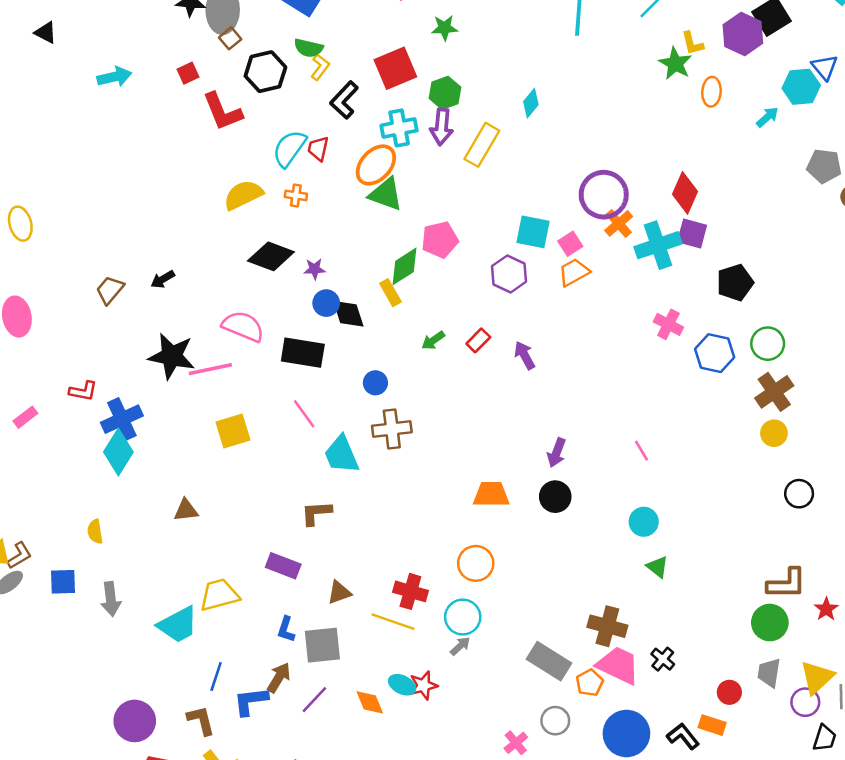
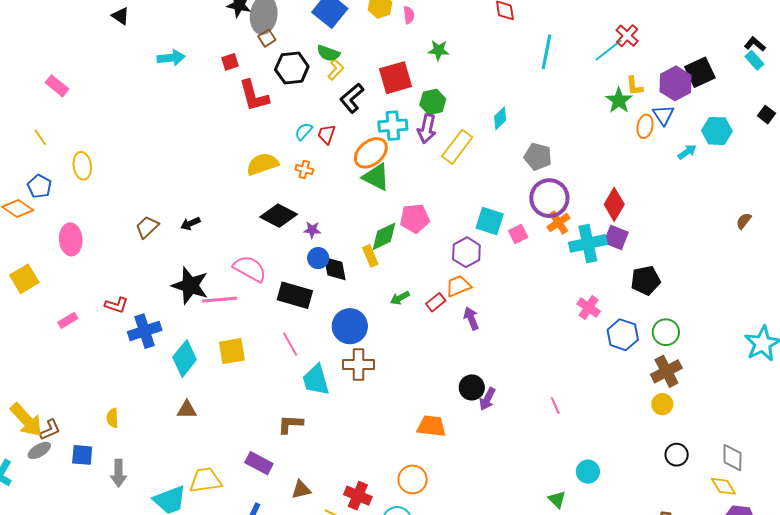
blue triangle: (825, 67) -> (663, 115), moved
cyan semicircle: (289, 148) -> (304, 131), size x0.6
gray pentagon: (824, 166) -> (538, 157), moved
orange trapezoid: (574, 272) -> (458, 286), moved
blue circle: (375, 383) -> (350, 326), size x1.8
cyan diamond: (118, 452) -> (185, 358), moved
black circle: (555, 497) -> (472, 387), moved
cyan circle: (644, 522) -> (588, 472), moved

